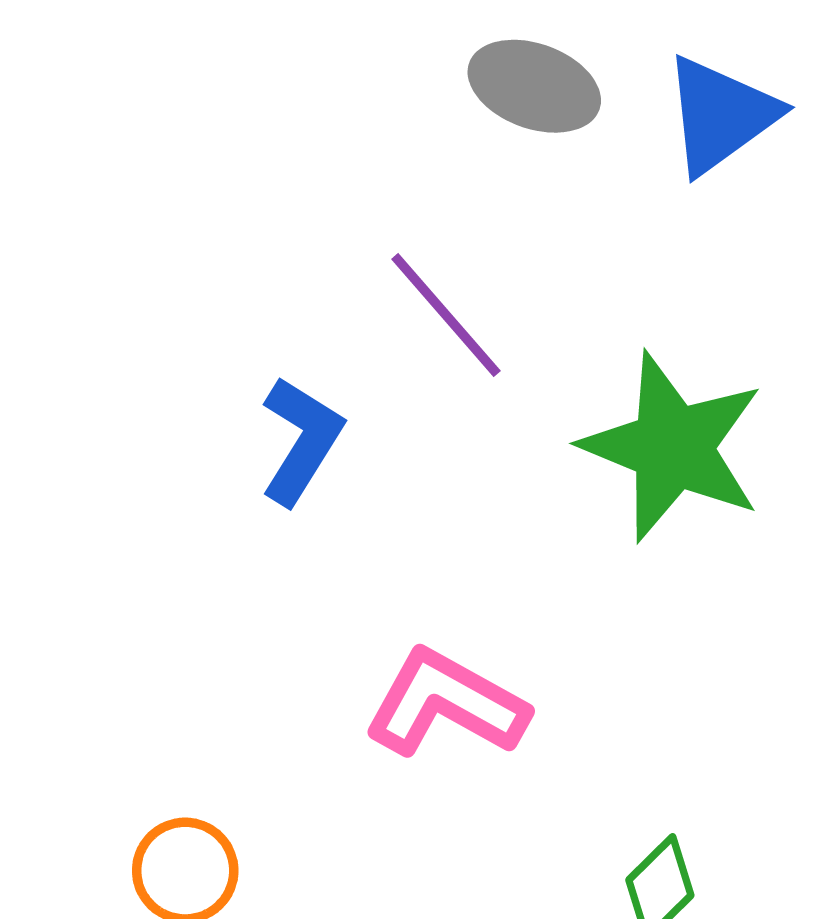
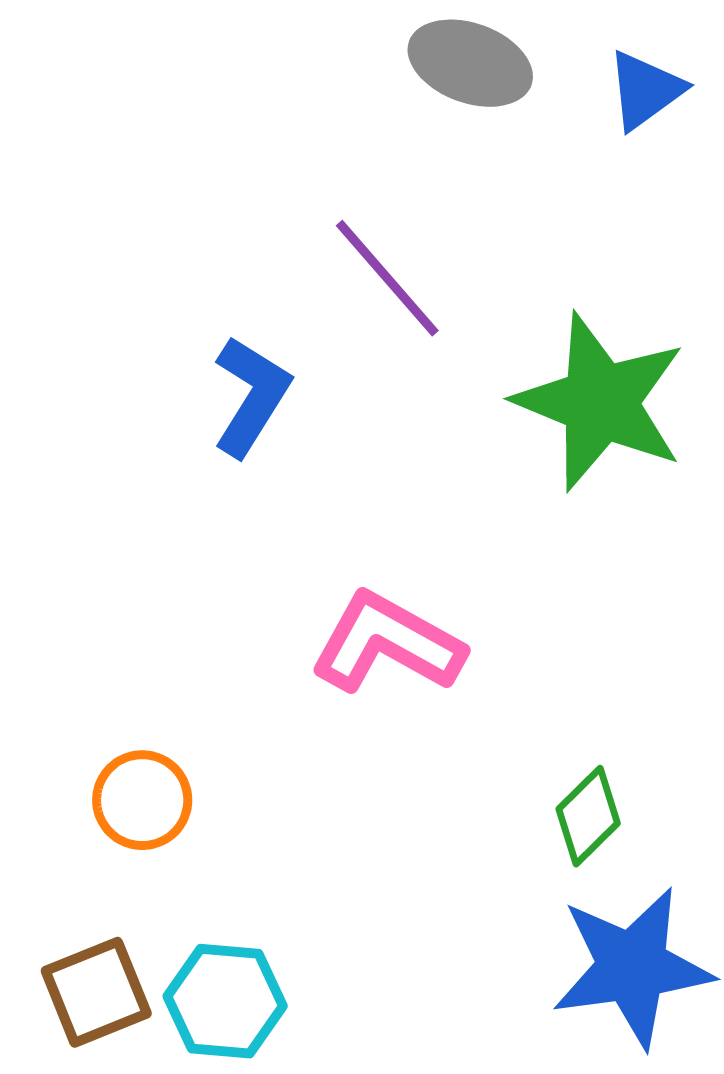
blue triangle: (721, 115) -> (645, 90), size x0.7

